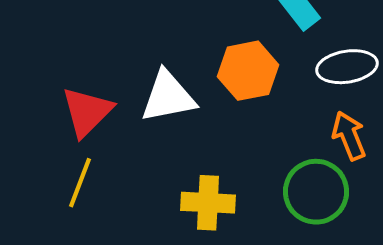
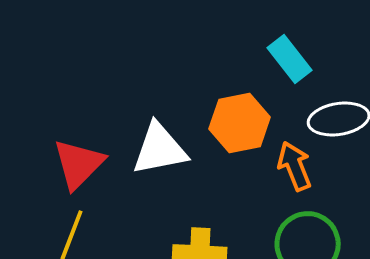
orange arrow: (349, 136) -> (295, 166), moved

